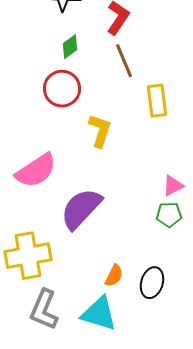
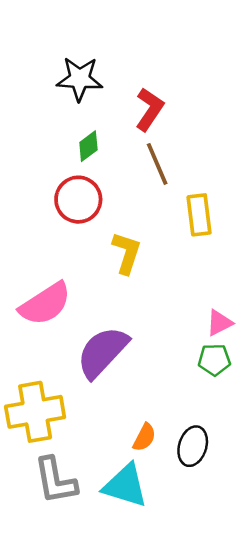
gray L-shape: (44, 310) -> (55, 480), turned -33

